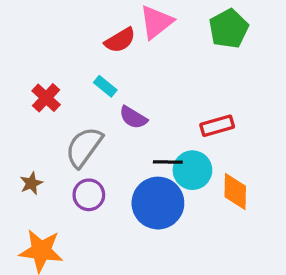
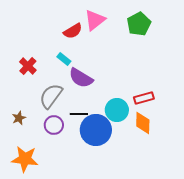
purple semicircle: (133, 117) -> (81, 78), size x1.4
red rectangle: (217, 126) -> (144, 98), moved
black line: (168, 162) -> (79, 114), moved

